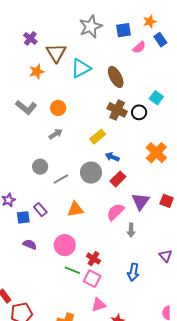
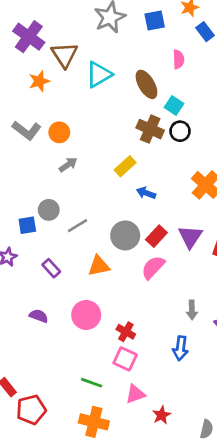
purple cross: (30, 38) -> (29, 37), size x1.6
pink semicircle: (139, 47) -> (178, 59), moved, turned -48
cyan square: (156, 98) -> (174, 106), moved
orange circle: (58, 108) -> (59, 132), moved
gray circle: (91, 173) -> (125, 235), moved
red rectangle: (118, 179) -> (156, 236), moved
purple triangle: (141, 201) -> (190, 237), moved
blue square: (23, 217) -> (27, 225), moved
gray arrow: (131, 230) -> (192, 310), moved
green line: (72, 270) -> (92, 383), moved

